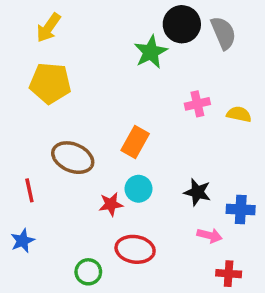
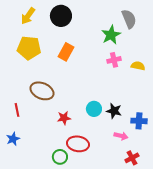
black circle: (182, 24) -> (61, 16), moved
green star: (151, 52) -> (111, 35), moved
orange rectangle: (135, 142) -> (66, 52), moved
cyan circle: (139, 189) -> (94, 109), moved
green circle: (88, 272) -> (60, 157), moved
red cross: (229, 274) -> (132, 158), turned -32

